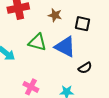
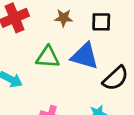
black semicircle: (85, 68) -> (116, 78), size x1.5

